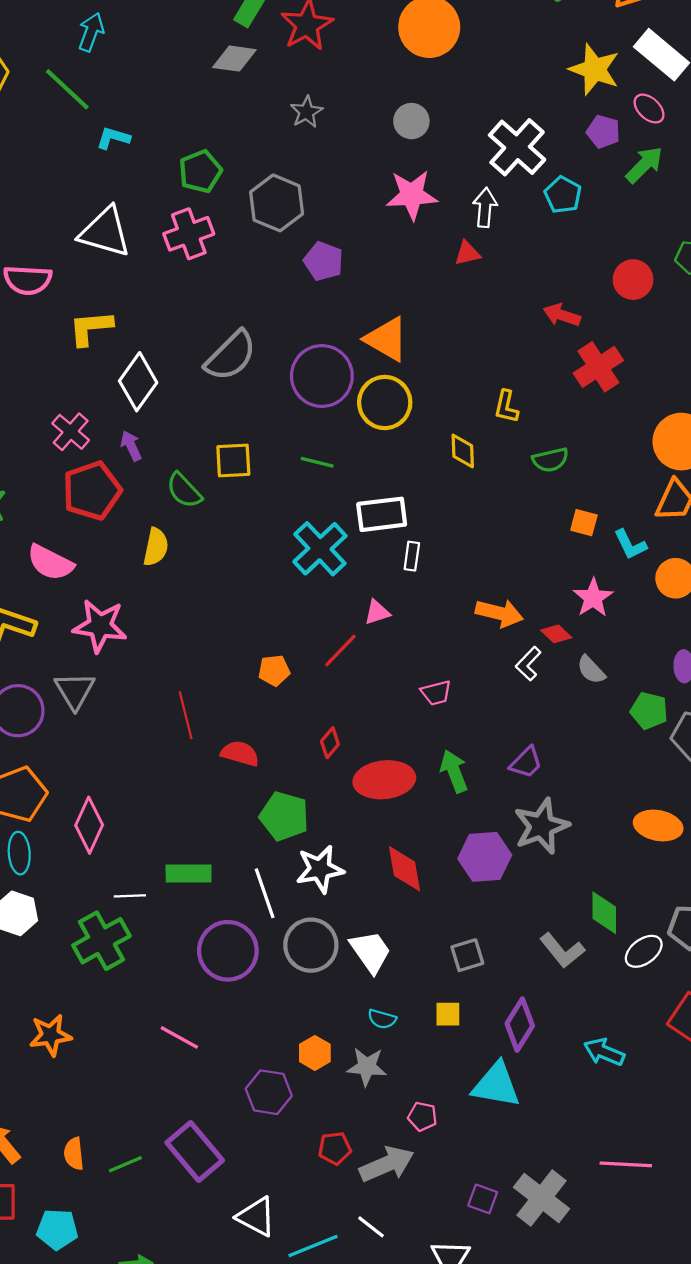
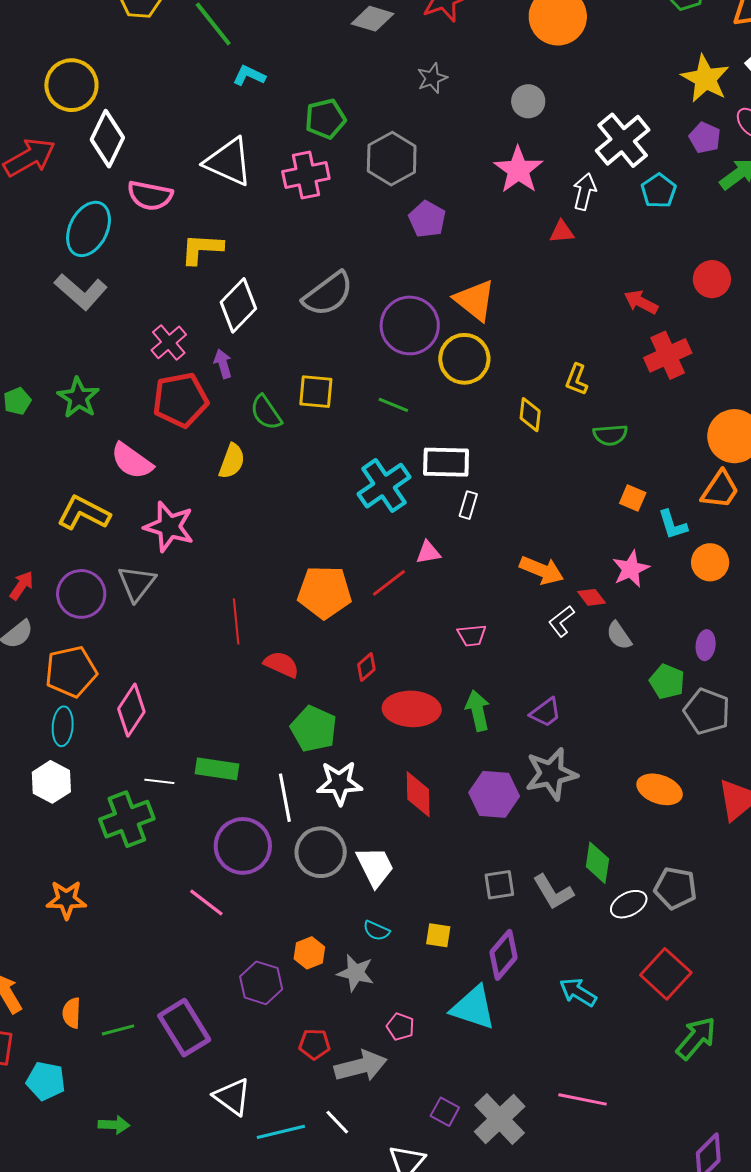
pink star: (412, 195) -> (518, 170), turned 30
orange pentagon: (274, 670) -> (324, 592), size x1.8
gray square: (467, 955) -> (499, 885), moved
pink line: (179, 1037) -> (206, 902), moved

